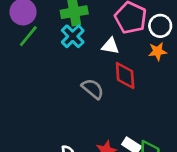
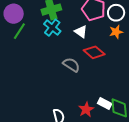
white triangle: (110, 46) -> (81, 32), turned 32
red diamond: (125, 76) -> (94, 52), turned -40

